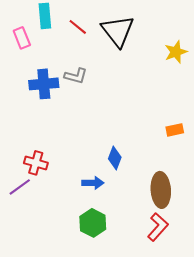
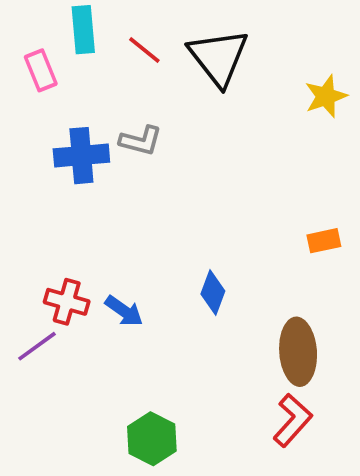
blue arrow: (93, 183) -> (124, 311), moved, turned 35
green hexagon: (93, 223) -> (152, 439), moved

